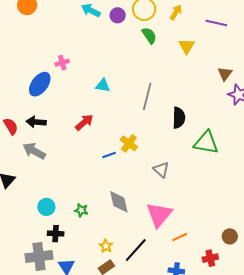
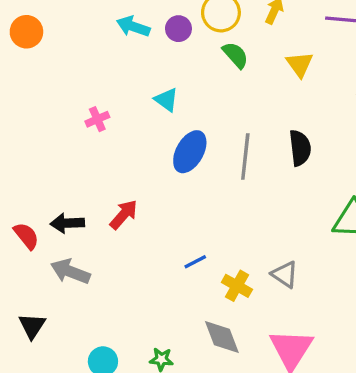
blue ellipse: (40, 84) -> (190, 152), moved
cyan triangle: (103, 85) -> (166, 100), moved, turned 35
black semicircle: (179, 118) -> (300, 148), moved
red arrow: (84, 122) -> (124, 215), moved
yellow cross: (129, 143) -> (237, 286), moved

